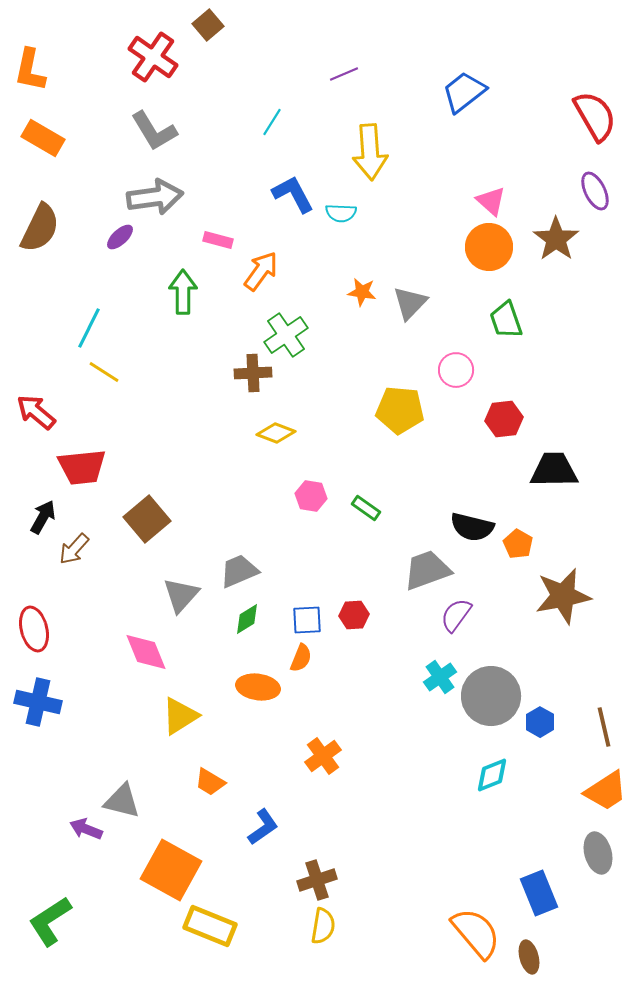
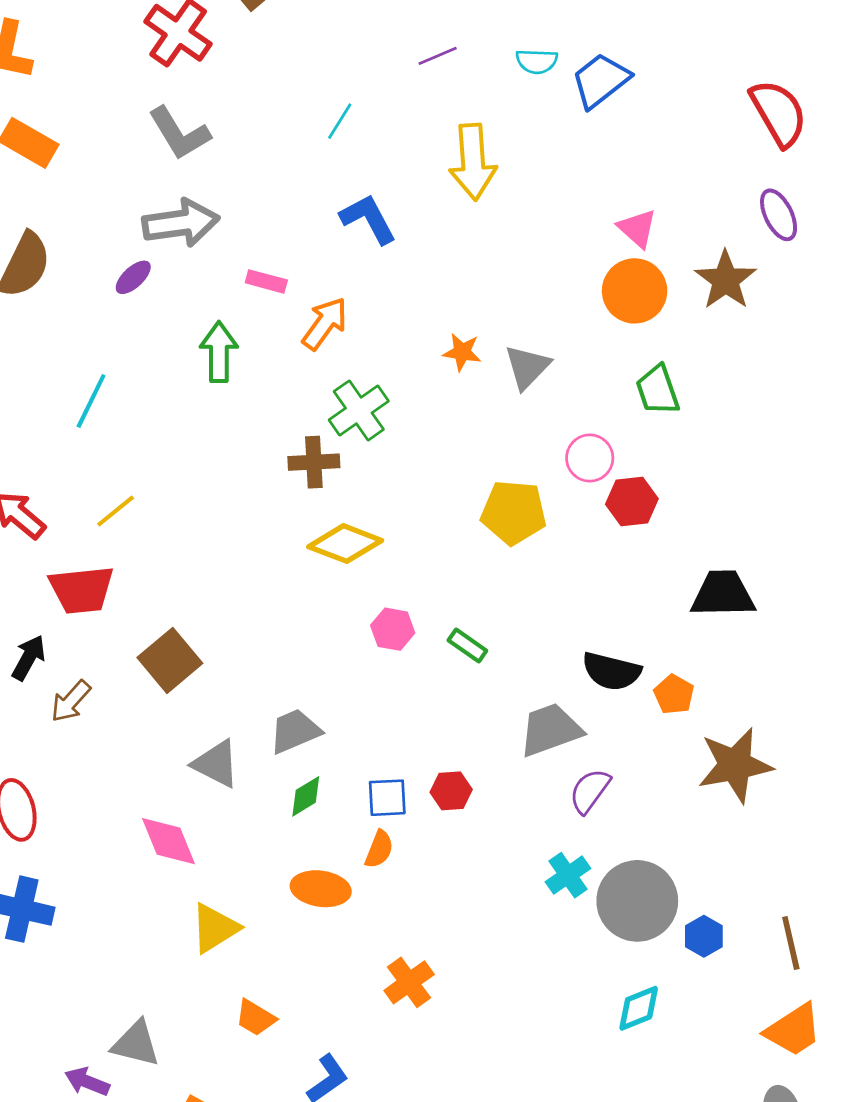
cyan semicircle: (341, 213) -> (537, 61), moved
yellow line: (104, 372) -> (116, 511), moved, turned -72
red hexagon: (504, 419) -> (632, 501), moved
yellow diamond: (276, 433) -> (345, 544), size x1.4
gray triangle: (181, 595) -> (216, 764), turned -45

